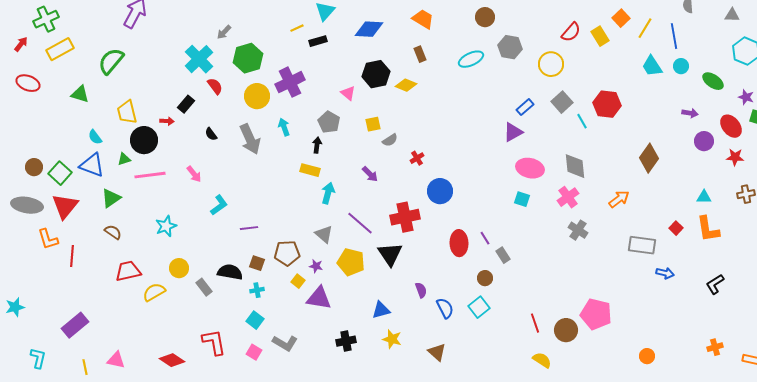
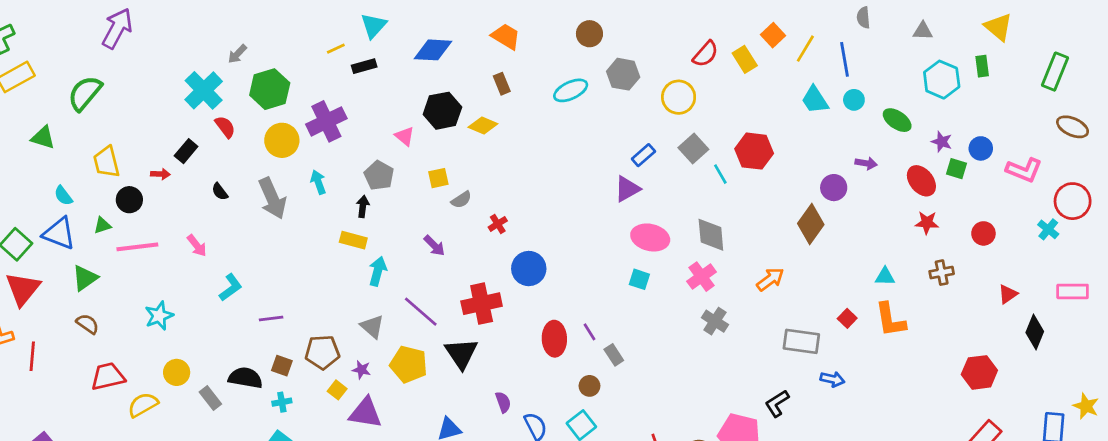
black circle: (144, 140) -> (129, 200), size x0.7
purple circle: (704, 141) -> (834, 188), moved
black L-shape: (715, 284) -> (777, 403), moved

